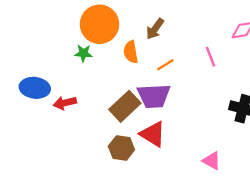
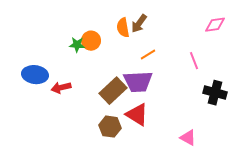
orange circle: (100, 24) -> (91, 41), moved, size x0.6
orange semicircle: (131, 52) -> (123, 28), moved
pink line: (210, 57) -> (194, 61), moved

